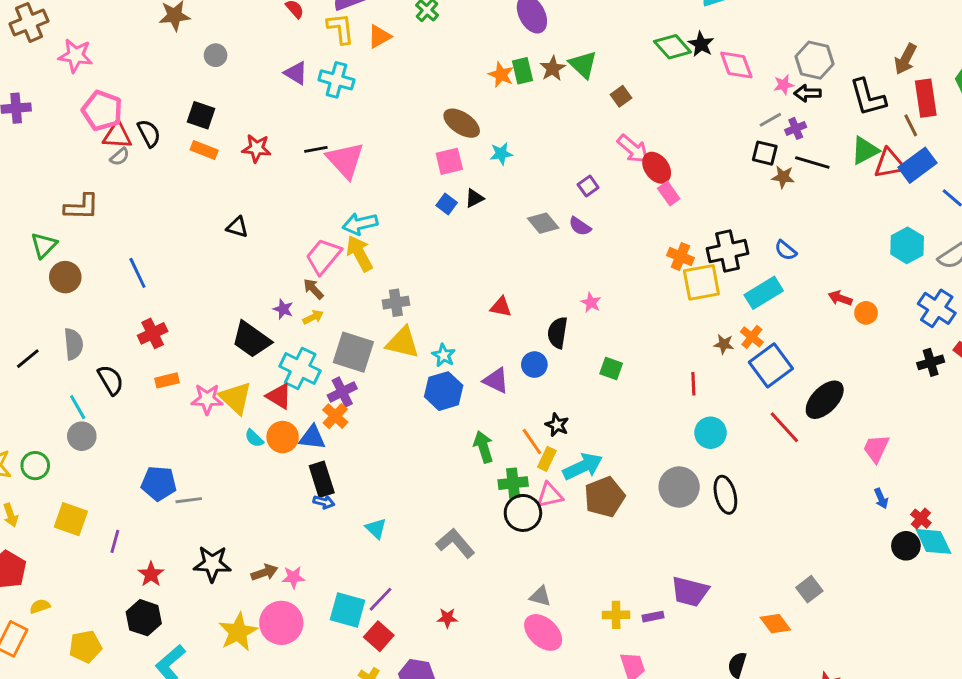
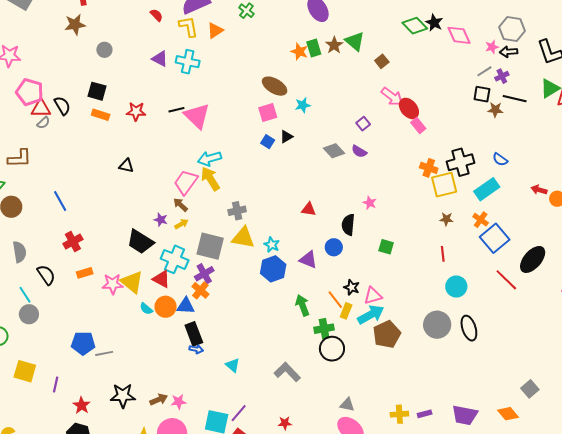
brown star: (724, 344) -> (446, 219), moved
pink triangle: (550, 495) -> (373, 296), moved
purple trapezoid: (690, 592) -> (465, 415), moved

